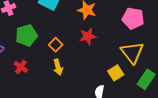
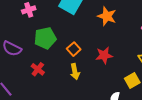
red star: (88, 36) -> (104, 55), moved

